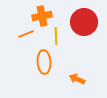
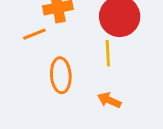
yellow line: (56, 36) -> (108, 53), moved

